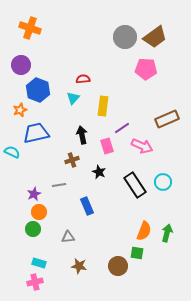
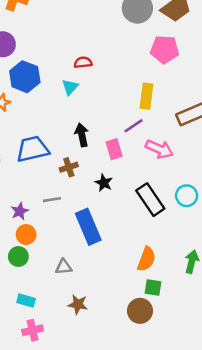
yellow rectangle: (103, 106) -> (146, 96), moved
blue trapezoid: (36, 133) -> (33, 149), moved
blue rectangle: (87, 206) -> (88, 227), size x1.5
orange semicircle: (144, 231) -> (146, 259), moved
brown circle: (118, 266) -> (140, 311), moved
pink cross: (35, 282) -> (33, 330), moved

